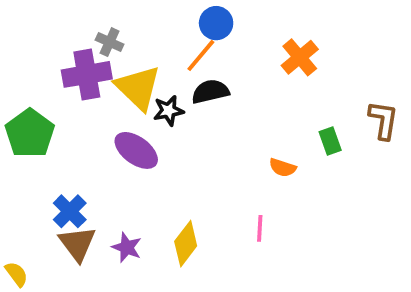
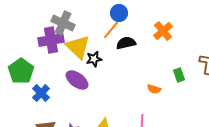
gray cross: (110, 42) -> (63, 23), size x1.6
black semicircle: (210, 92) -> (126, 43), moved
blue cross: (70, 211) -> (41, 93), moved

